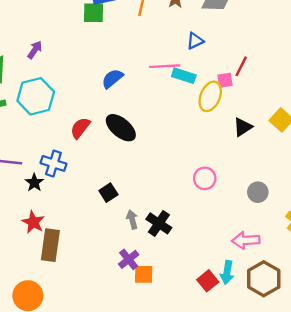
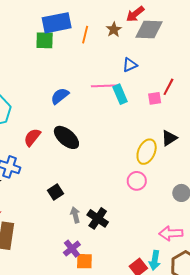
cyan rectangle: (184, 76) -> (120, 94), turned 48
yellow ellipse: (210, 96) -> (147, 152), moved

